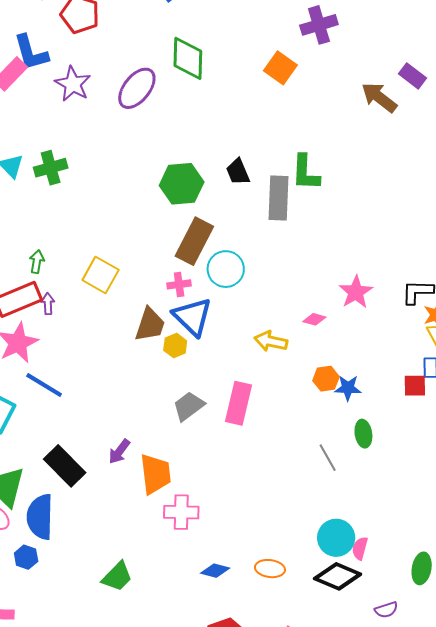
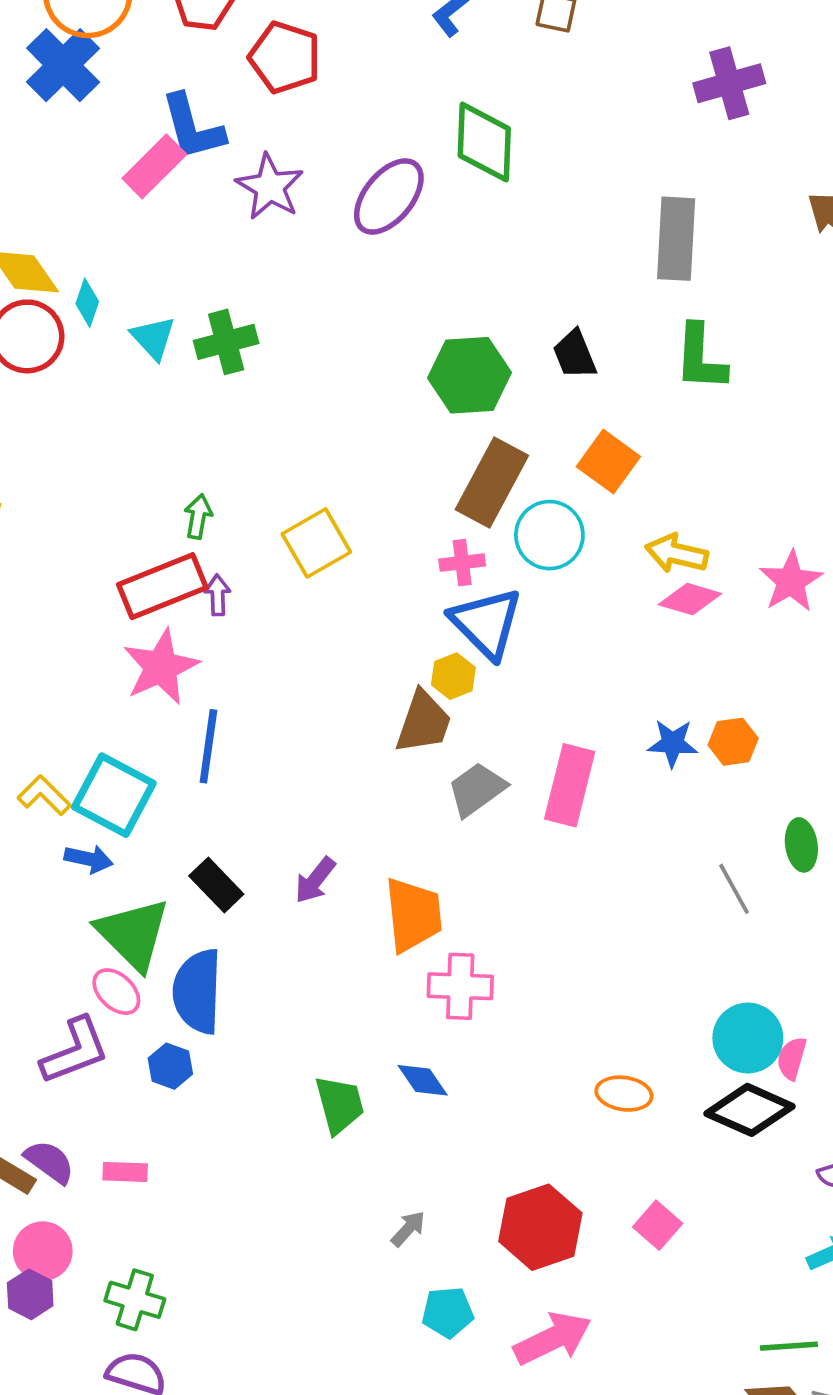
orange square: (280, 68) -> (608, 462), moved
gray rectangle: (279, 198) -> (676, 239), moved
yellow square: (101, 275) -> (316, 543), turned 30
pink diamond: (314, 319) -> (690, 599), moved, size x1.4
brown trapezoid: (150, 325) -> (423, 722), moved
yellow arrow: (271, 341) -> (677, 554), moved
blue line: (44, 385) -> (208, 746), turned 66
blue star: (348, 388) -> (673, 743), moved
purple arrow: (119, 452) -> (315, 880), moved
black rectangle: (65, 466) -> (216, 885), moved, size x0.7
blue diamond: (215, 571) -> (423, 1080), moved, turned 40
green trapezoid: (117, 577) -> (340, 1105), turned -60

